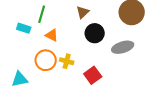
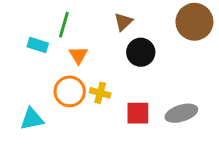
orange triangle: (52, 35) -> (78, 55), turned 32
gray ellipse: (123, 47) -> (181, 113), moved
red square: (93, 75) -> (138, 113), turned 36

